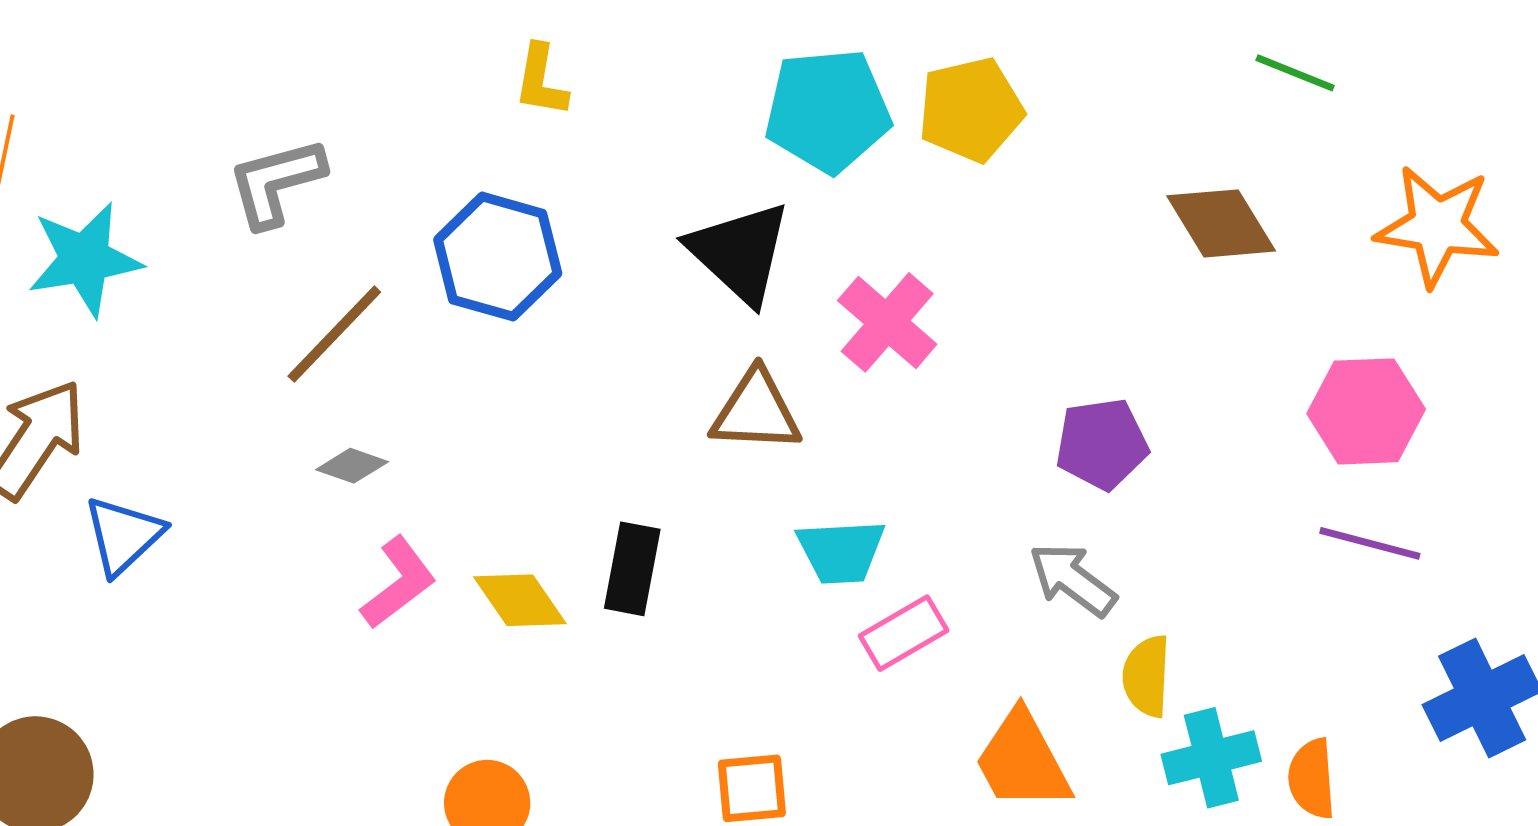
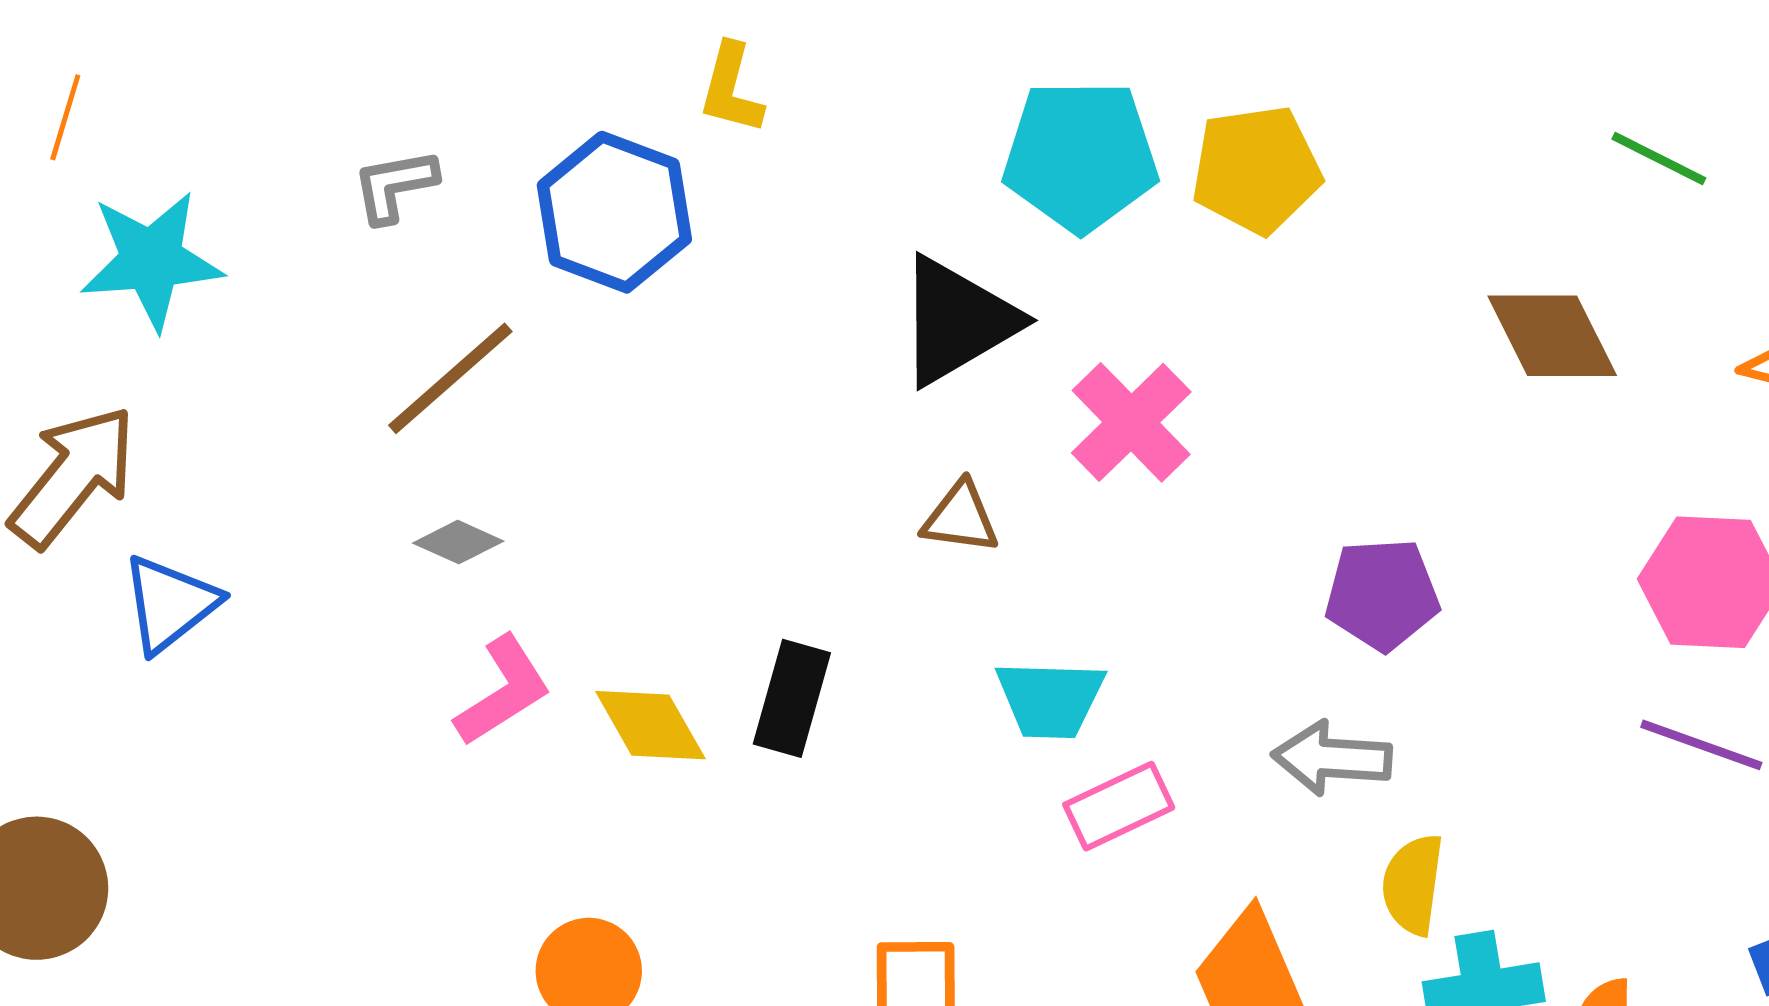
gray L-shape: (276, 182) -> (395, 186), size x0.7
black triangle: (740, 253) -> (957, 321), turned 42
blue hexagon: (498, 257) -> (614, 212), moved
brown triangle: (756, 411) -> (961, 518), size x0.7
gray arrow: (1073, 580) -> (1332, 758), turned -38

